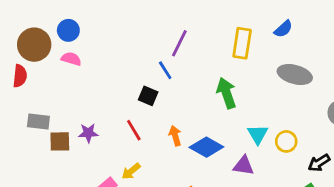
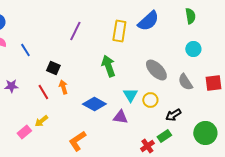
blue semicircle: (283, 29) -> (148, 21), size x1.6
blue line: (165, 70) -> (25, 50), moved
gray ellipse: (295, 75) -> (156, 70), moved, turned 30
purple star: (88, 133) -> (11, 86), moved
orange arrow: (175, 136) -> (63, 87), moved

